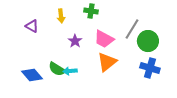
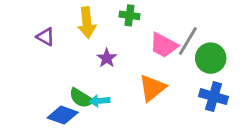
yellow arrow: (61, 16) -> (87, 23), size x1.5
pink trapezoid: (104, 39) -> (164, 45), moved
blue diamond: (32, 75) -> (63, 115), moved, turned -30

